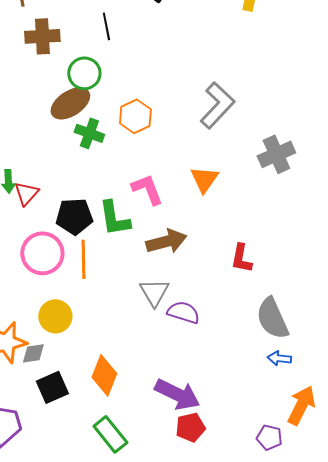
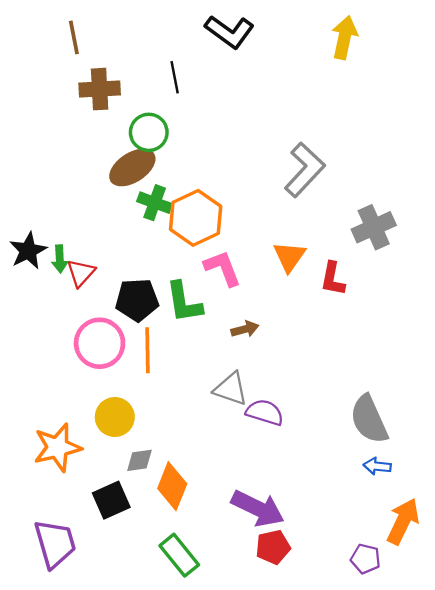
orange hexagon: (135, 116) -> (196, 218), moved, size x1.4
brown arrow: (166, 241) -> (245, 329), size x0.6
red L-shape: (241, 258) -> (333, 279), moved
gray triangle: (154, 292) -> (231, 389), turned -40
gray diamond: (33, 353) -> (139, 460), moved

